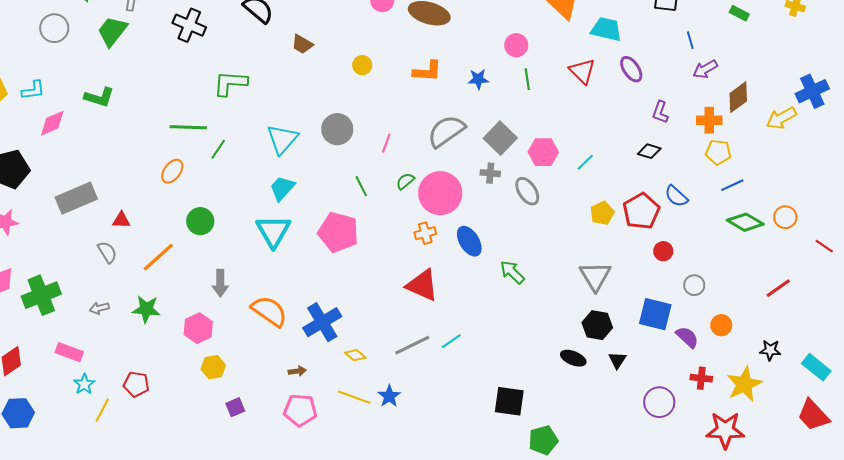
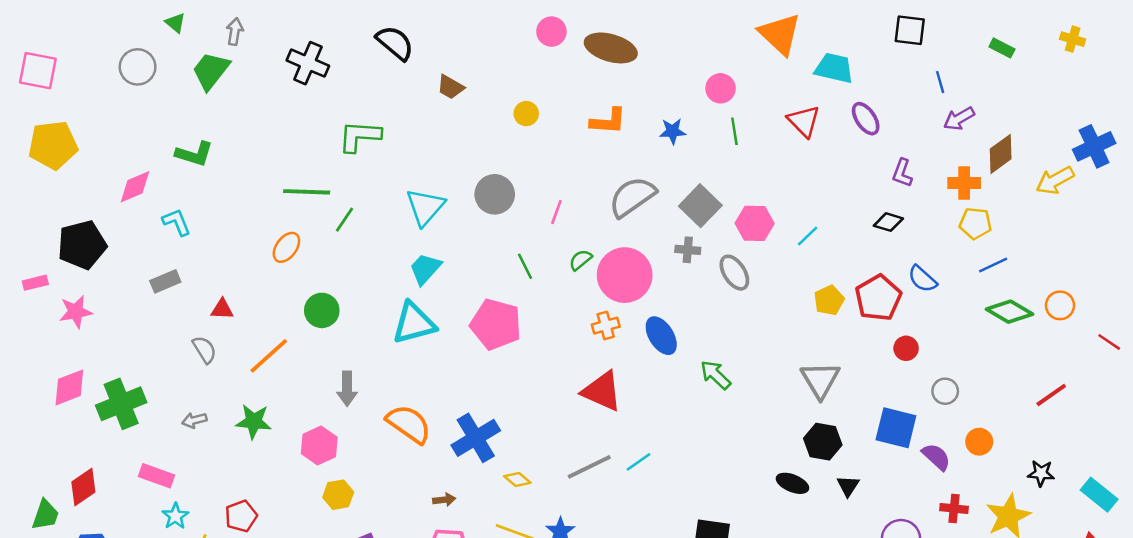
cyan L-shape: (33, 90) -> (177, 222), moved, turned -105
gray rectangle: (76, 198) -> (165, 281), size x0.6
cyan triangle: (273, 231) -> (414, 323), turned 45
red pentagon: (136, 384) -> (241, 516), turned -30

